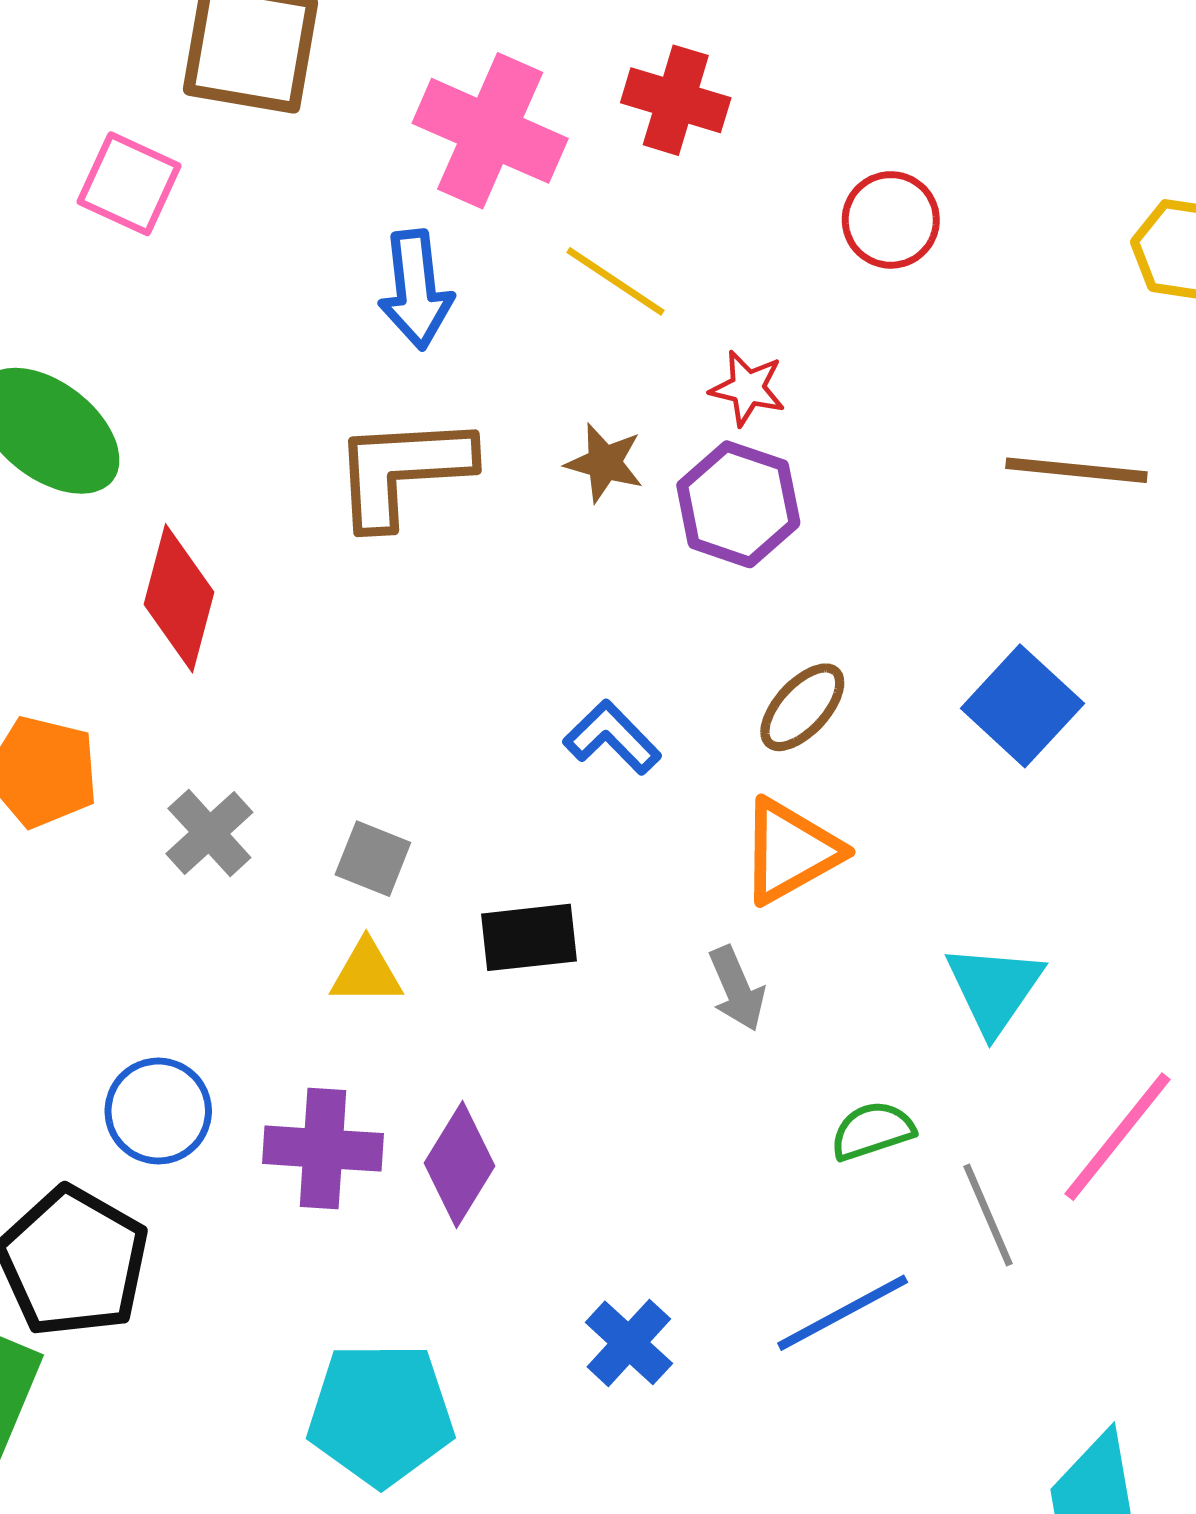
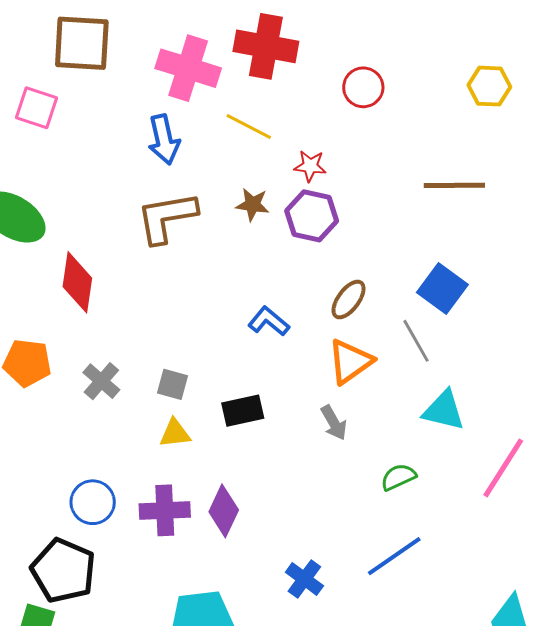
red cross: (676, 100) -> (266, 46), size x1.4
cyan triangle: (994, 989) -> (444, 411), turned -45
gray line: (988, 1215) -> (416, 341), moved

